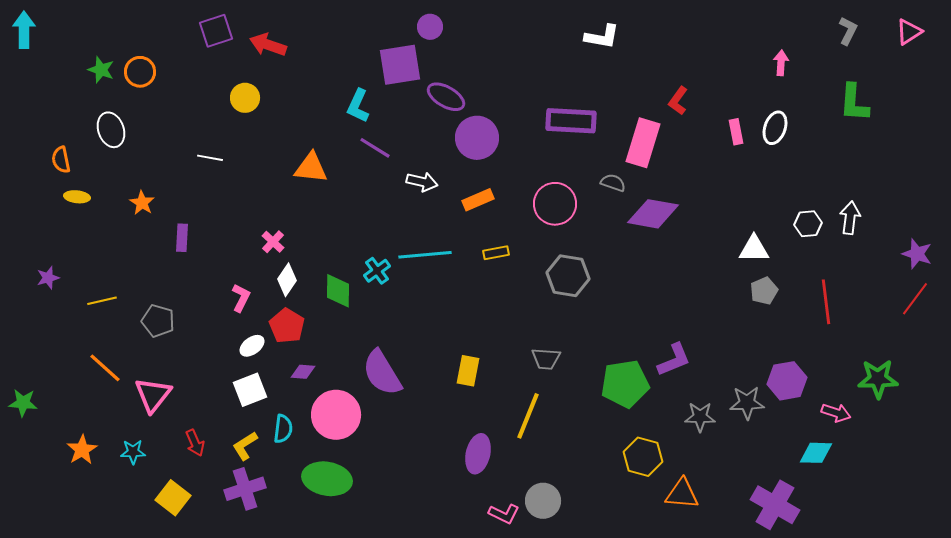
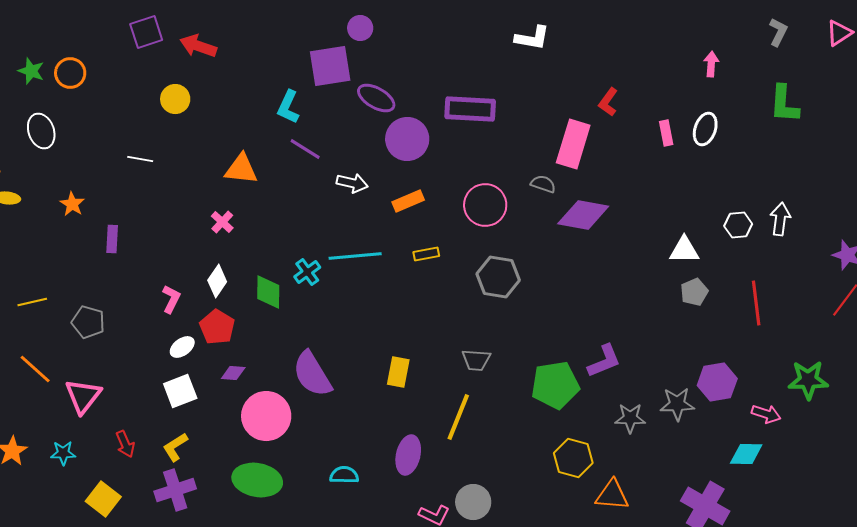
purple rectangle: (571, 121) -> (470, 109), moved
pink cross: (273, 242) -> (222, 222), moved
cyan semicircle: (283, 429) -> (344, 475), moved, turned -96

